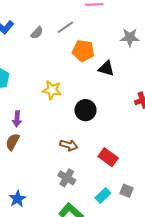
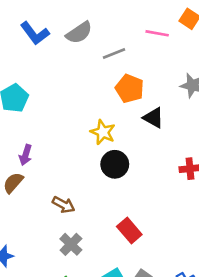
gray semicircle: (37, 33) -> (79, 33), moved, size x1.5
yellow star: (52, 90) -> (103, 132), moved
brown arrow: (69, 145) -> (64, 205), moved

